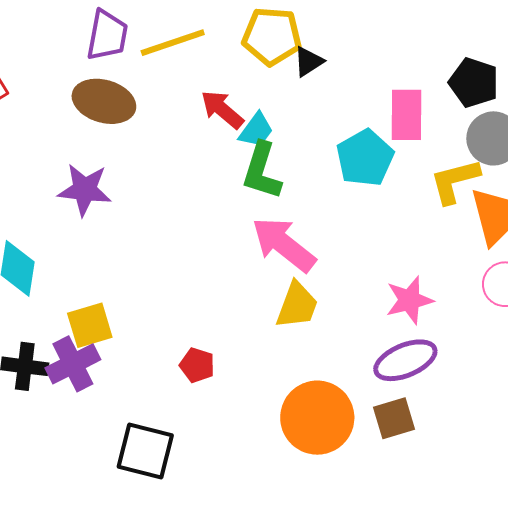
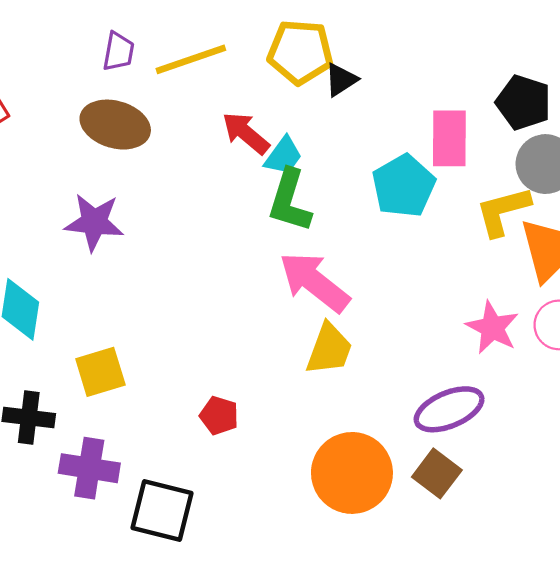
purple trapezoid: (107, 35) -> (118, 52), size x0.7
pink star: (409, 300) -> (492, 328), moved, turned -30
purple cross: (73, 364) -> (89, 468), moved, turned 36
brown square: (394, 418) -> (437, 473), turned -36

